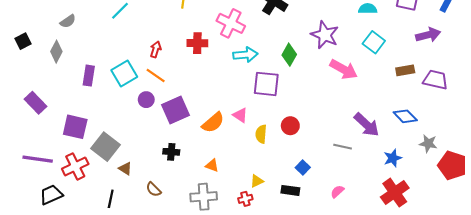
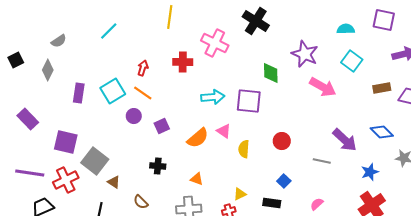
cyan arrow: (245, 55) -> (213, 97), moved
green diamond: (289, 55) -> (271, 73), turned -30
purple square: (175, 110) -> (162, 126), size x0.6
red circle: (290, 126) -> (282, 141), moved

